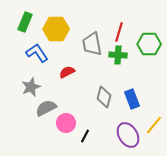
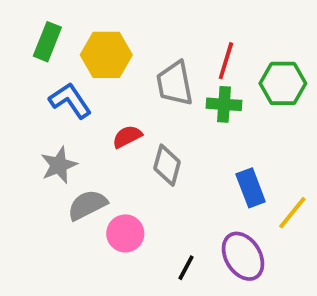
gray diamond: (104, 97) -> (167, 165), moved
yellow line: (154, 125) -> (292, 213), moved
black line: (85, 136) -> (186, 268), moved

